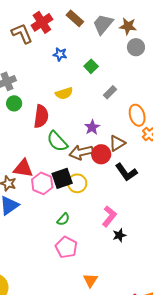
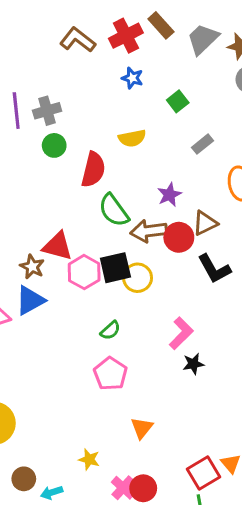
red cross: (42, 22) -> (126, 36), moved
brown L-shape: (22, 33) -> (78, 40), turned -35

